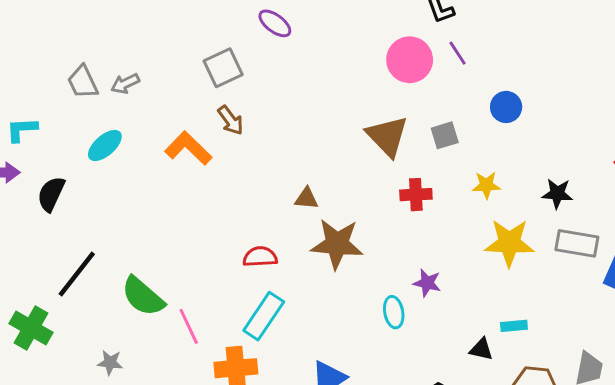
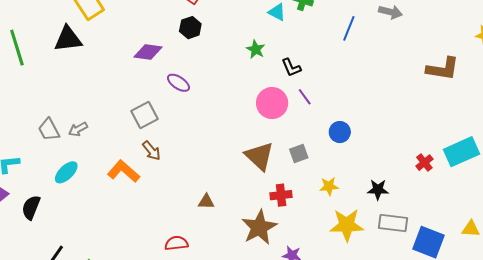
brown star: (337, 244) -> (259, 227), moved, turned -30

